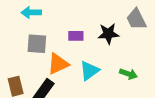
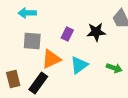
purple rectangle: (76, 36) -> (67, 34), turned -64

